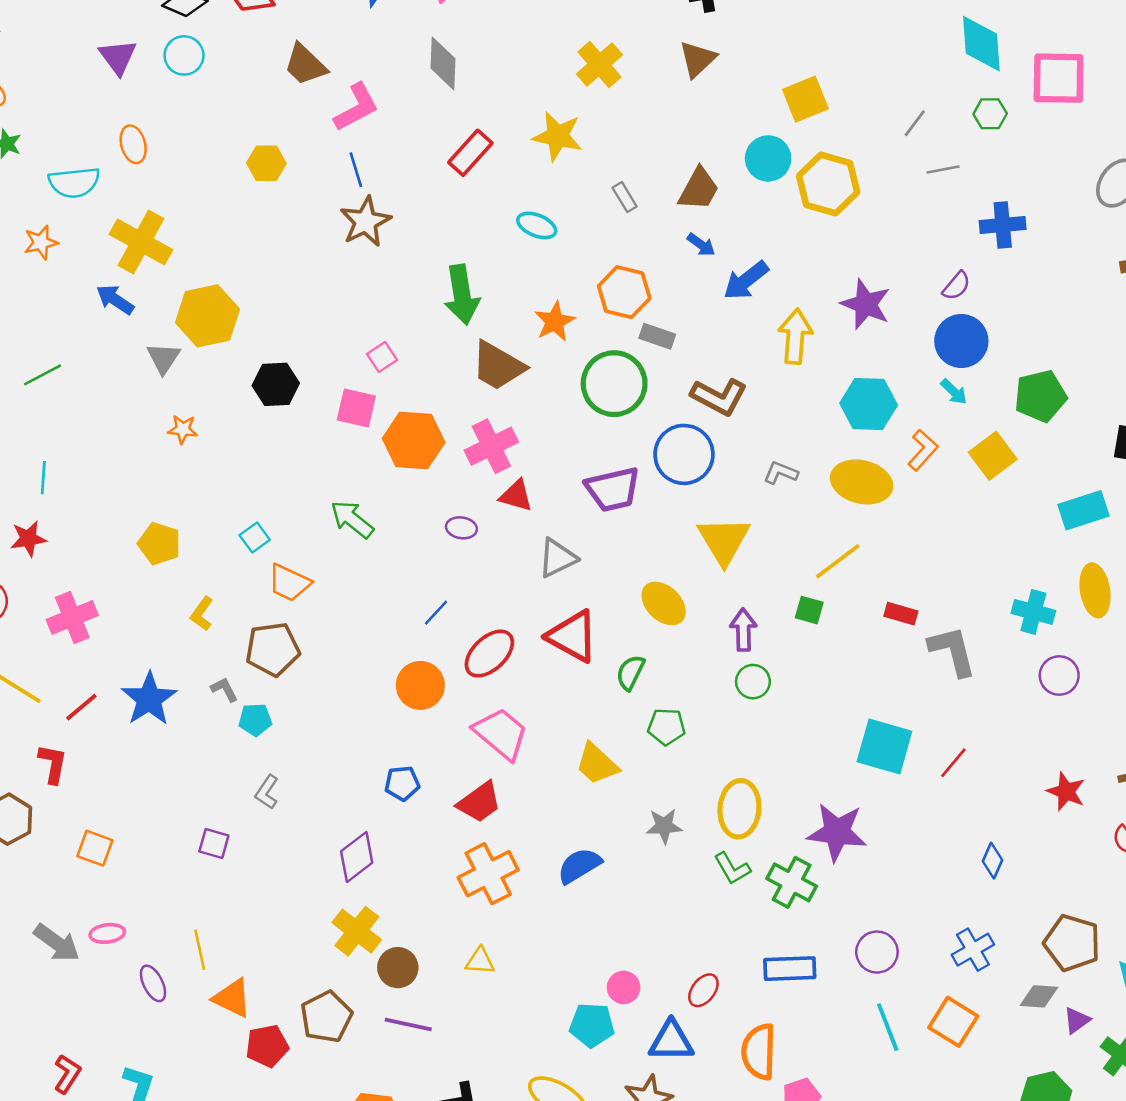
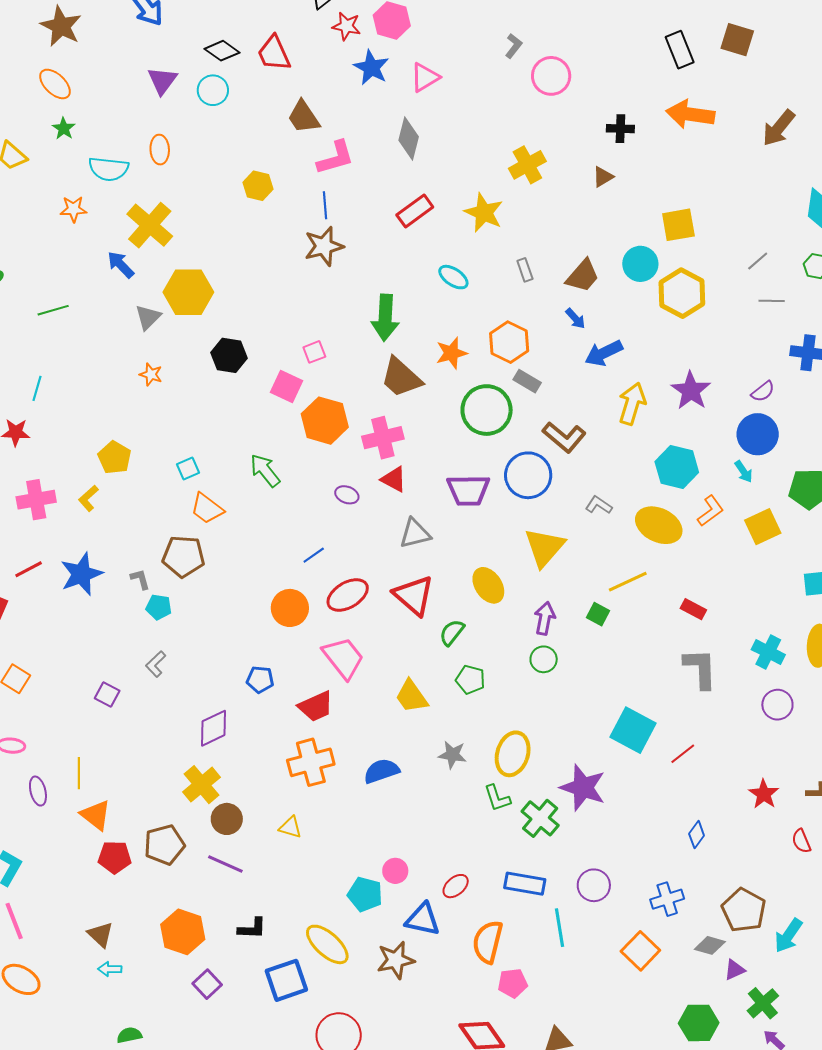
brown triangle: (697, 59) -> (603, 177), size x0.7
yellow L-shape: (202, 614) -> (88, 498), moved
red rectangle: (901, 614) -> (693, 609), moved
cyan line: (888, 1027) -> (560, 928), moved

